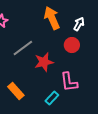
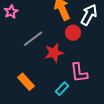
white arrow: (79, 24) -> (89, 15), size x1.5
red circle: (72, 45) -> (73, 33), moved

